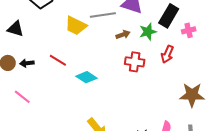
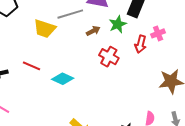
pink cross: (189, 30) -> (158, 33), moved
red cross: (135, 62) -> (109, 57), turned 30

